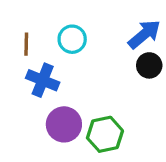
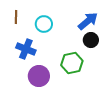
brown line: (26, 44) -> (16, 17), moved
green hexagon: (105, 134) -> (72, 63), moved

